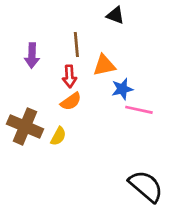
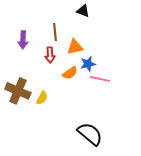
orange semicircle: (71, 101) -> (70, 73), moved
black semicircle: (146, 186) -> (90, 134), moved

